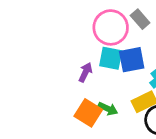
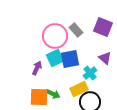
cyan square: (111, 58) -> (55, 58), turned -36
orange square: (88, 113) -> (39, 97), turned -30

